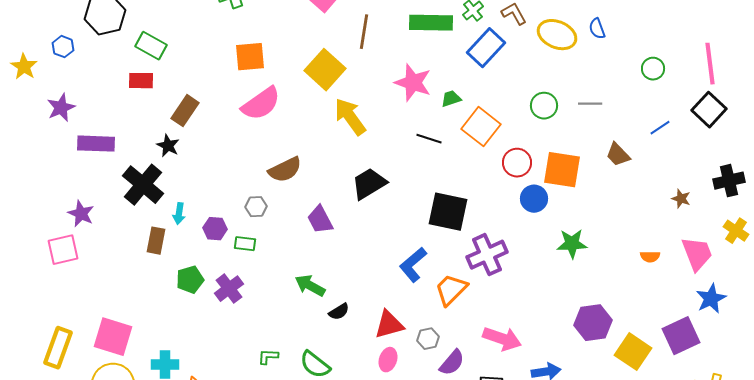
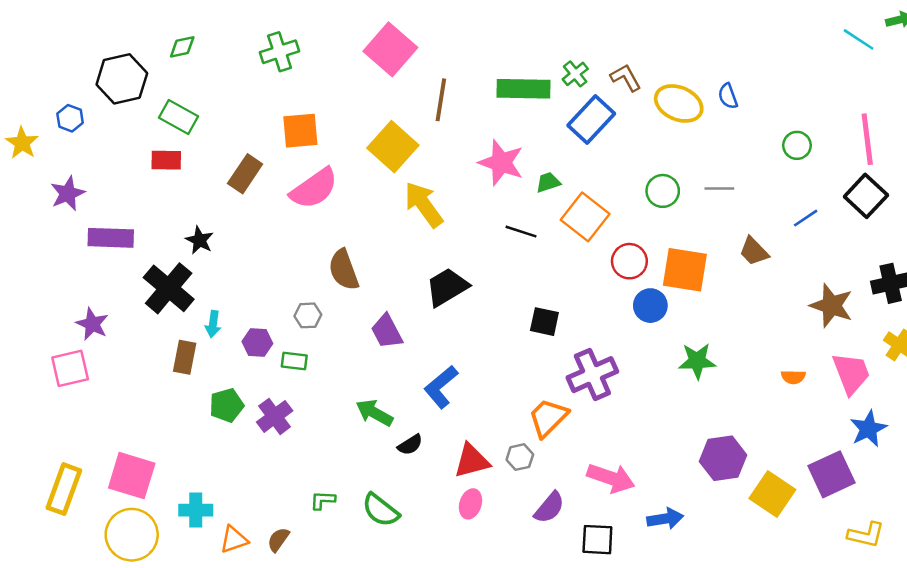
brown rectangle: (185, 111) -> (245, 174), moved
brown semicircle: (285, 170) -> (344, 270), turned 96
brown star: (681, 199) -> (831, 306), size x1.8
black square: (448, 212) -> (544, 322), size x0.6
blue L-shape: (413, 265) -> (441, 387), moved
gray hexagon: (428, 339) -> (520, 457), moved

